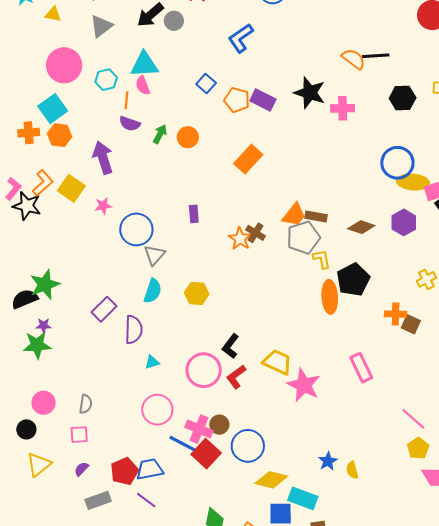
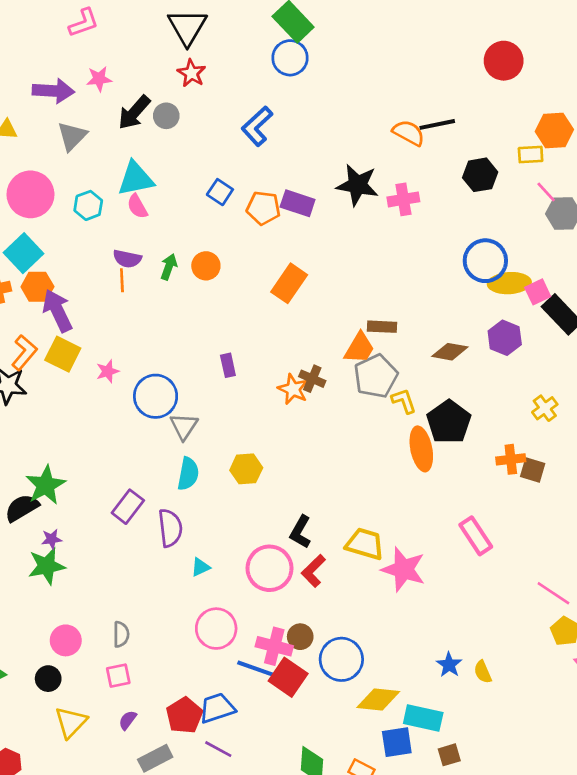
orange line: (127, 100) -> (122, 280), moved
purple arrow: (103, 158) -> (58, 311), moved
brown rectangle: (316, 217) -> (382, 327), moved

